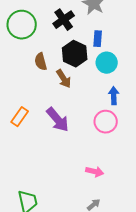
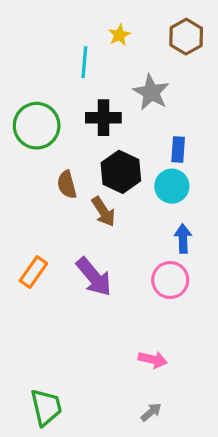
black cross: (64, 20) -> (103, 118), turned 35
blue rectangle: (98, 39) -> (178, 150), moved

